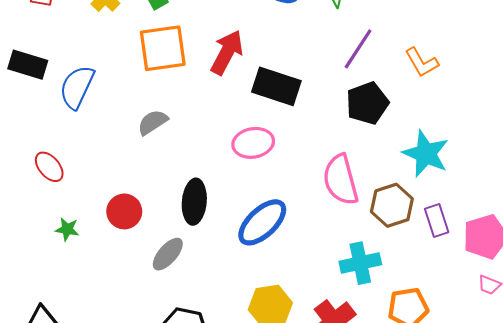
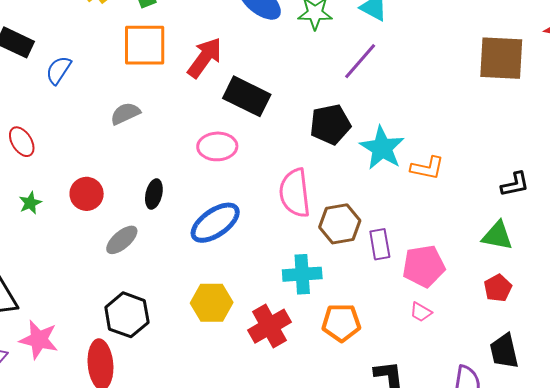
purple line: (358, 49) -> (360, 61), moved
orange L-shape: (422, 62) -> (427, 168), moved, turned -56
blue semicircle: (77, 87) -> (59, 70), size x0.7
cyan star: (426, 154) -> (382, 148), moved
black ellipse: (194, 202) -> (154, 194), size x0.7
green star: (67, 229) -> (30, 203), turned 30

